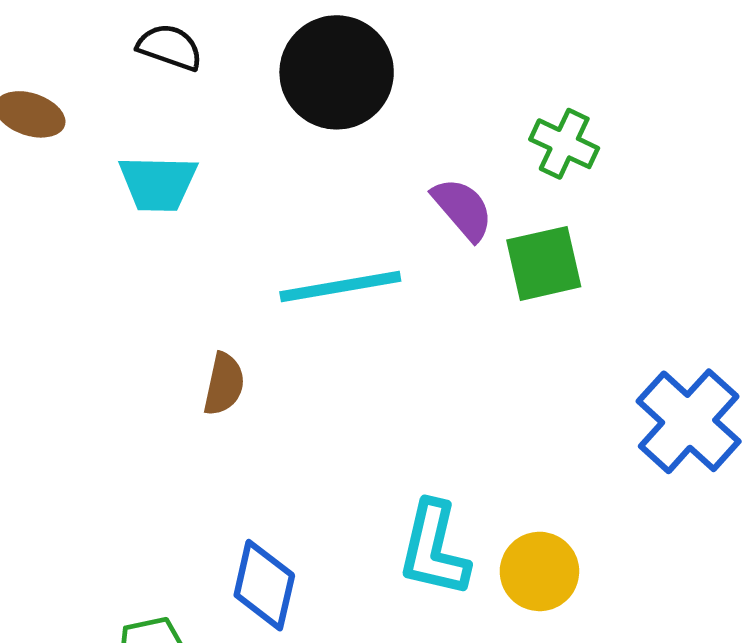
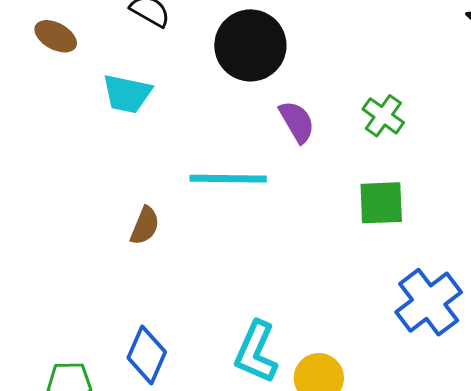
purple semicircle: (463, 209) -> (297, 122), moved
green square: (544, 263) -> (381, 203), moved

